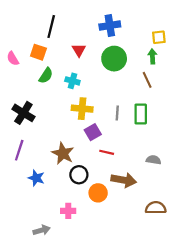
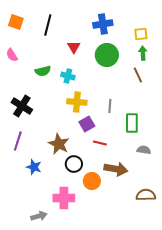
yellow square: (159, 37) -> (141, 34), moved
orange square: (38, 52) -> (16, 22), moved
green semicircle: (46, 76) -> (43, 71), turned 42
green rectangle: (141, 114) -> (132, 123), moved
pink cross: (68, 211) -> (64, 198), size x1.5

